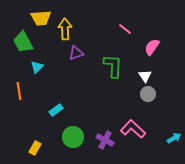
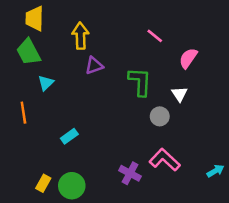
yellow trapezoid: (41, 18) -> (35, 19), moved, turned 95
gray circle: (148, 94) -> (160, 116), moved
green circle: (73, 137) -> (72, 186), moved

